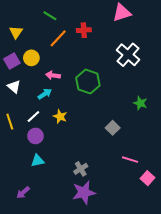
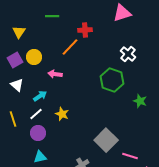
green line: (50, 16) -> (52, 16), turned -32
orange line: (58, 38) -> (70, 47), moved
white cross: (128, 55) -> (128, 54), size x0.7
green hexagon: (88, 82) -> (112, 80), moved
cyan arrow: (45, 94) -> (40, 96), moved
gray square: (113, 128) -> (106, 140), moved, size x1.6

